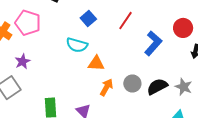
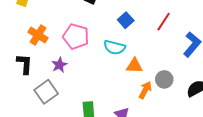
pink pentagon: (28, 23) -> (76, 37), moved
gray circle: (132, 83) -> (164, 79), moved

